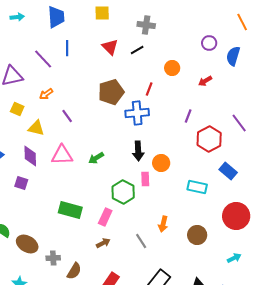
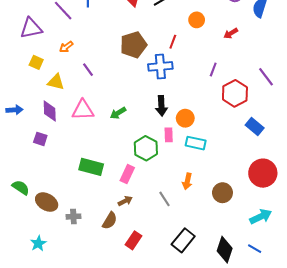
cyan rectangle: (197, 187) -> (196, 143), moved
cyan arrow: (234, 258) -> (261, 217), size x1.5
brown semicircle: (74, 271) -> (110, 221), moved

